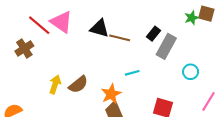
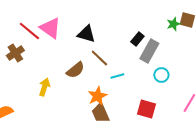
brown line: (120, 38) -> (99, 58), moved, turned 30
cyan circle: (191, 72) -> (161, 75), moved
brown semicircle: (78, 84) -> (75, 70), moved

